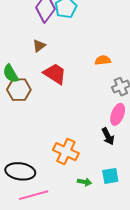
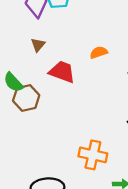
orange semicircle: (103, 60) -> (99, 52), moved

